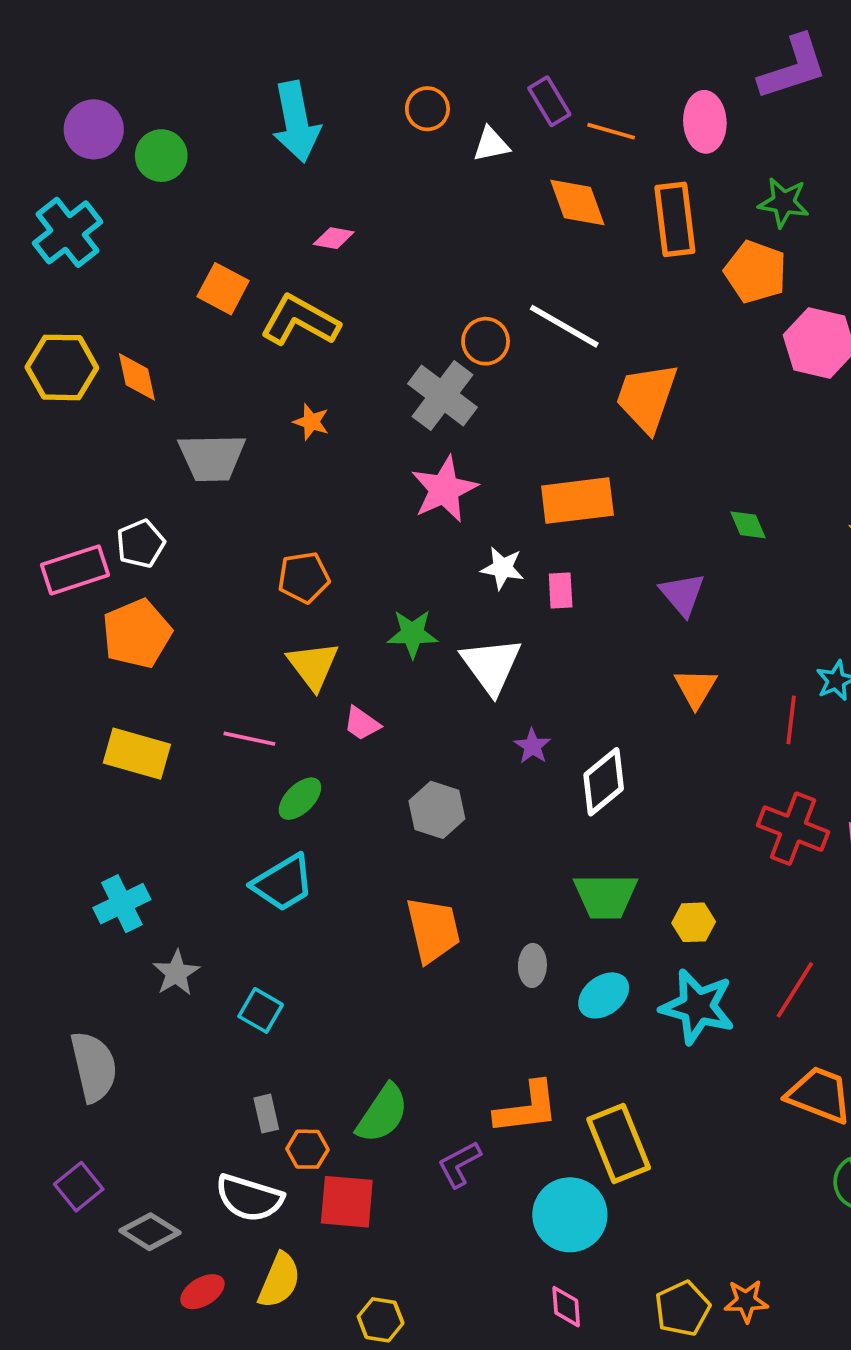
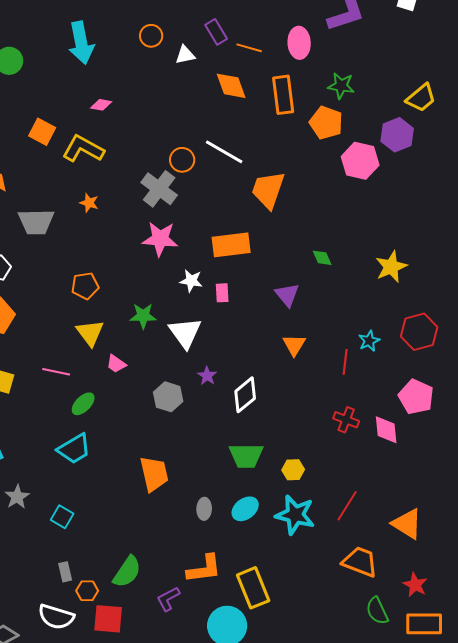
pink star: (444, 489) -> (160, 239), turned 30
gray hexagon: (437, 810) -> (168, 397), moved
red cross: (793, 829) -> (346, 420), size x0.7
gray ellipse: (532, 965) -> (204, 509), moved

